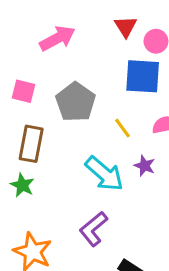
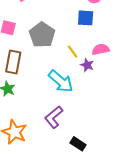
blue square: (143, 76) -> (86, 18), size x0.7
purple star: (145, 166) -> (87, 65), moved

